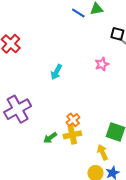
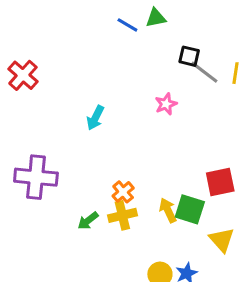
purple cross: (18, 109) -> (36, 177), turned 36
yellow arrow: (103, 152) -> (168, 210), moved

